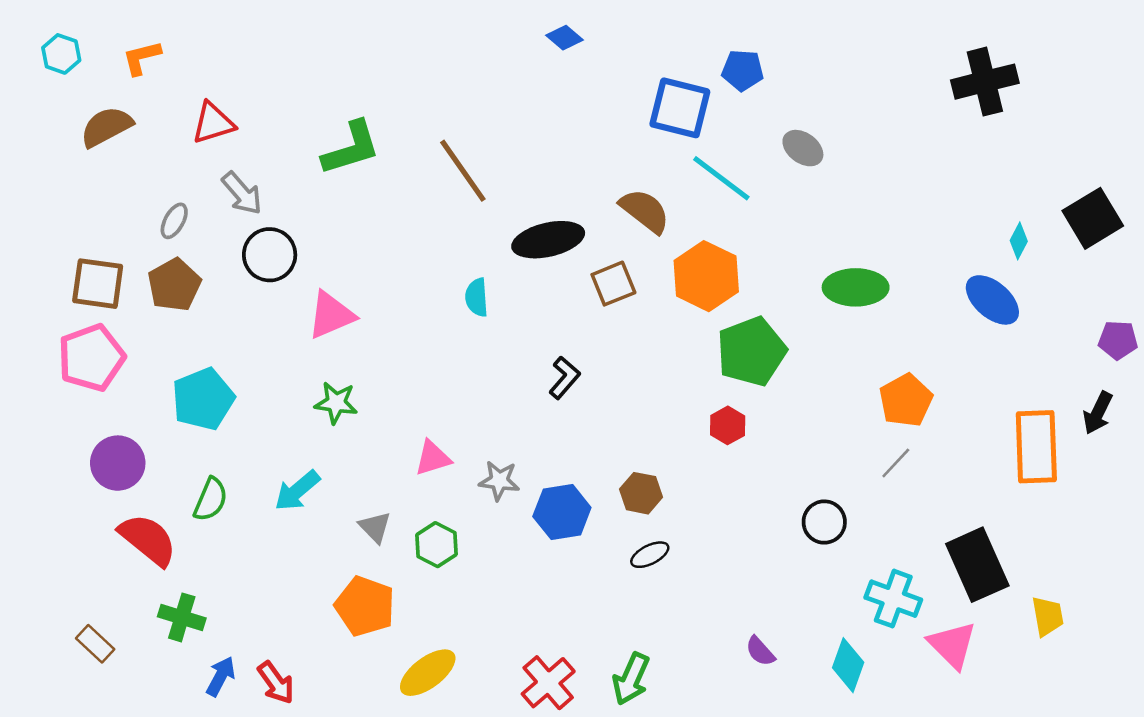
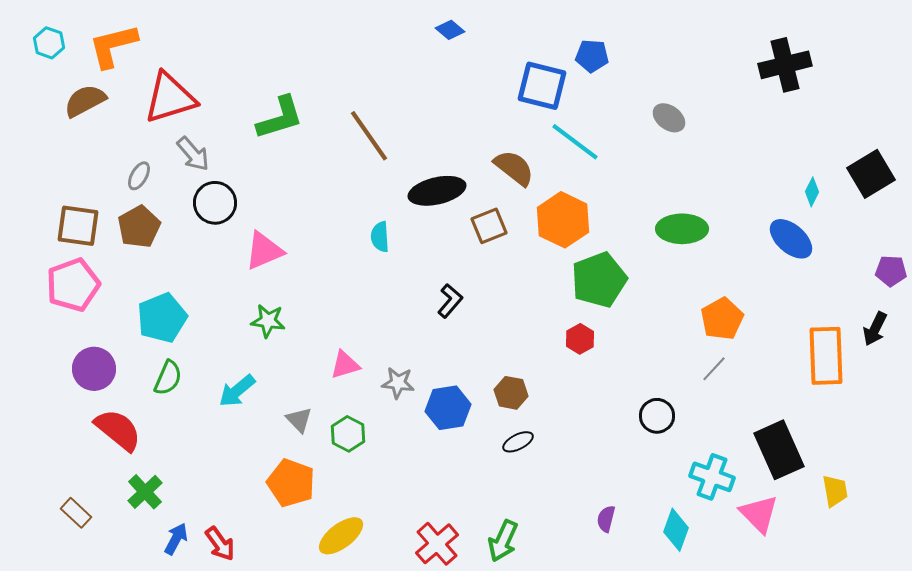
orange L-shape: (142, 58) -> (113, 46), size x1.6
red triangle: (213, 123) -> (170, 98), size x1.5
gray ellipse: (803, 148) -> (669, 118), moved
green semicircle: (211, 499) -> (168, 378), moved
green cross: (182, 617) -> (145, 492), turned 30
purple semicircle: (760, 651) -> (606, 519), turned 56

